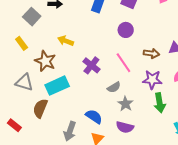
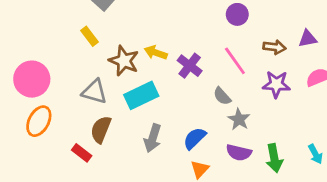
yellow arrow: (66, 41) -> (156, 53), moved
gray semicircle: (114, 87) -> (222, 96), turned 80
green arrow: (160, 103) -> (274, 158), moved
brown semicircle: (40, 108) -> (101, 129), moved
blue semicircle: (94, 117) -> (195, 138), turned -78
gray arrow: (70, 131) -> (153, 138), moved

